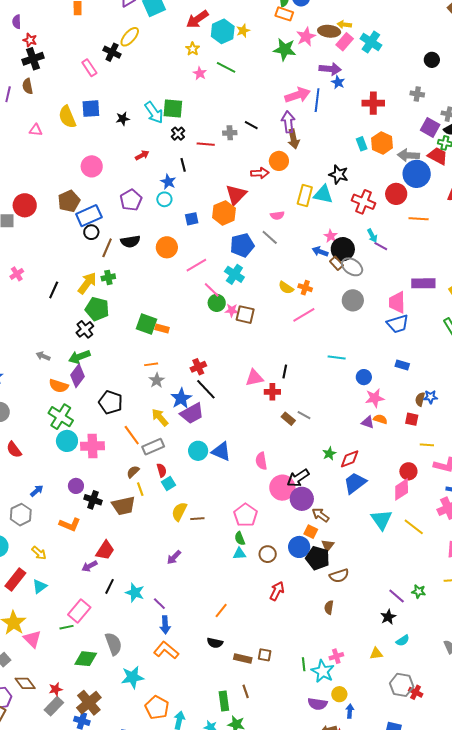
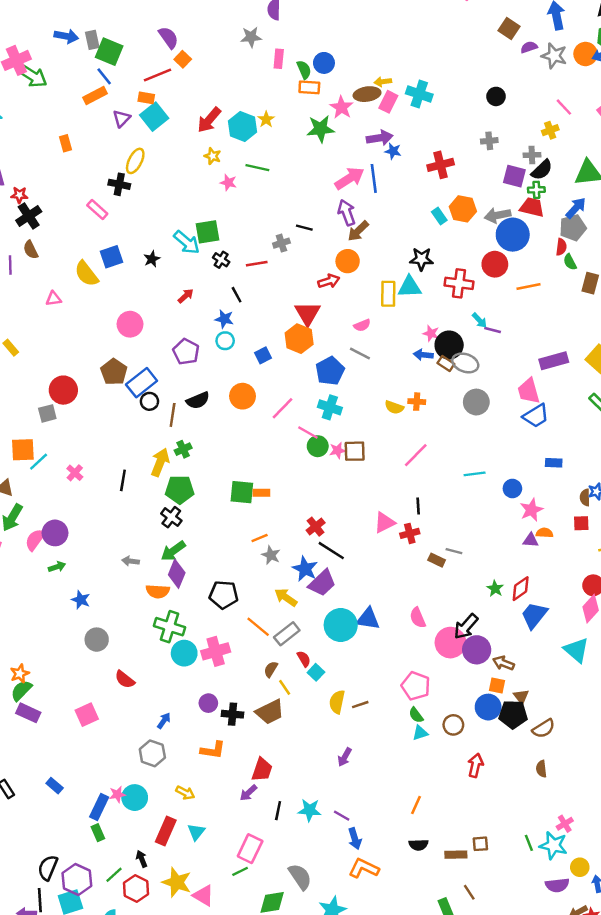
brown arrow: (294, 139) -> (358, 231), turned 72
pink line: (304, 315) -> (416, 455), moved
cyan circle: (198, 451) -> (341, 625), size x1.4

